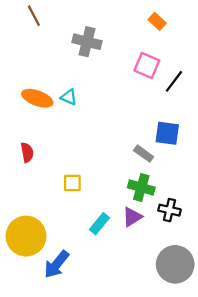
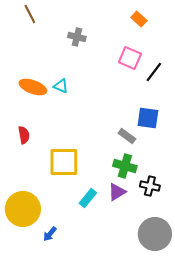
gray cross: (87, 42) -> (77, 37), size x0.7
yellow square: (72, 183) -> (64, 162), size x1.8
blue arrow: (57, 264) -> (50, 234), size x0.6

